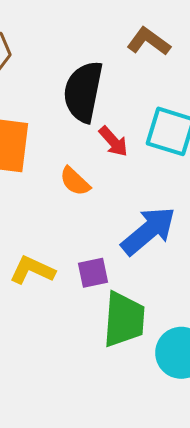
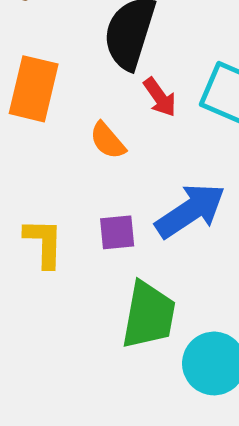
yellow L-shape: (32, 270) -> (44, 243), turned 60
purple square: (93, 273) -> (117, 232), moved

